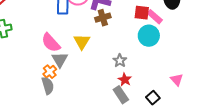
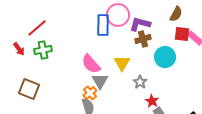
cyan circle: (149, 36) -> (165, 57), moved
gray star: (120, 61) -> (140, 82), moved
red star: (125, 80) -> (152, 101), moved

